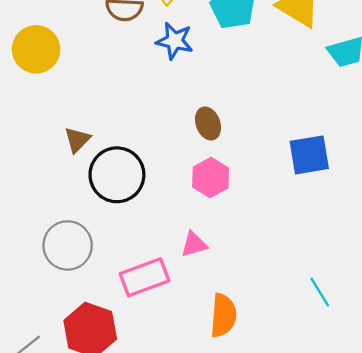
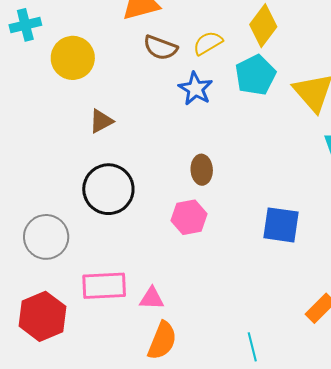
brown triangle: (77, 140) -> (101, 121), moved
pink triangle: (194, 244) -> (152, 298), moved

